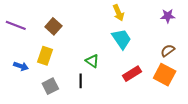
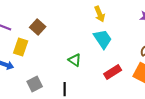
yellow rectangle: (45, 56) -> (21, 47), moved
black line: (81, 81) -> (65, 89), moved

